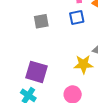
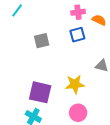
yellow star: (83, 64) -> (75, 84), moved

